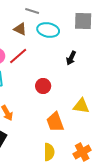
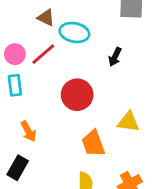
cyan ellipse: (48, 30) -> (74, 32), moved
red circle: (43, 86) -> (77, 95), size x1.5

